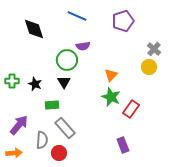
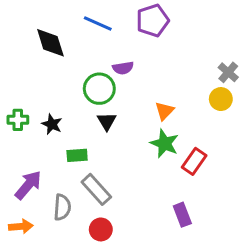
blue line: (77, 16) -> (98, 23), moved
purple pentagon: (123, 21) -> (153, 21), moved
black triangle: (64, 82) -> (107, 121), moved
red circle: (59, 153) -> (101, 229), moved

